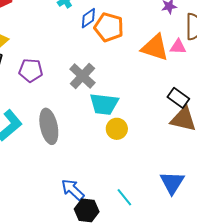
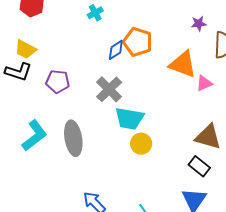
blue diamond: (88, 18) -> (116, 50), moved
pink triangle: (178, 47) -> (204, 83), moved, turned -30
black rectangle: (178, 98) -> (199, 166), moved

